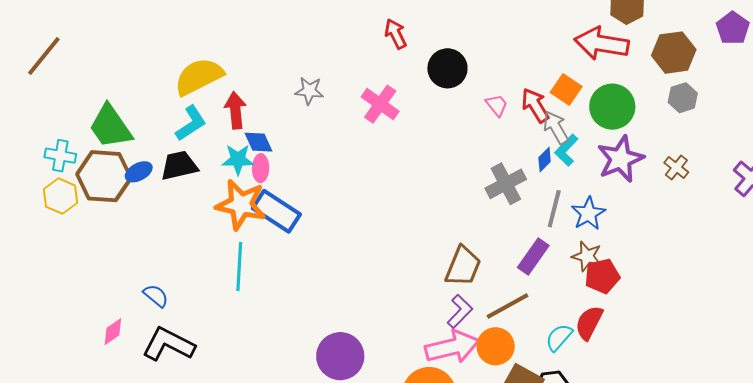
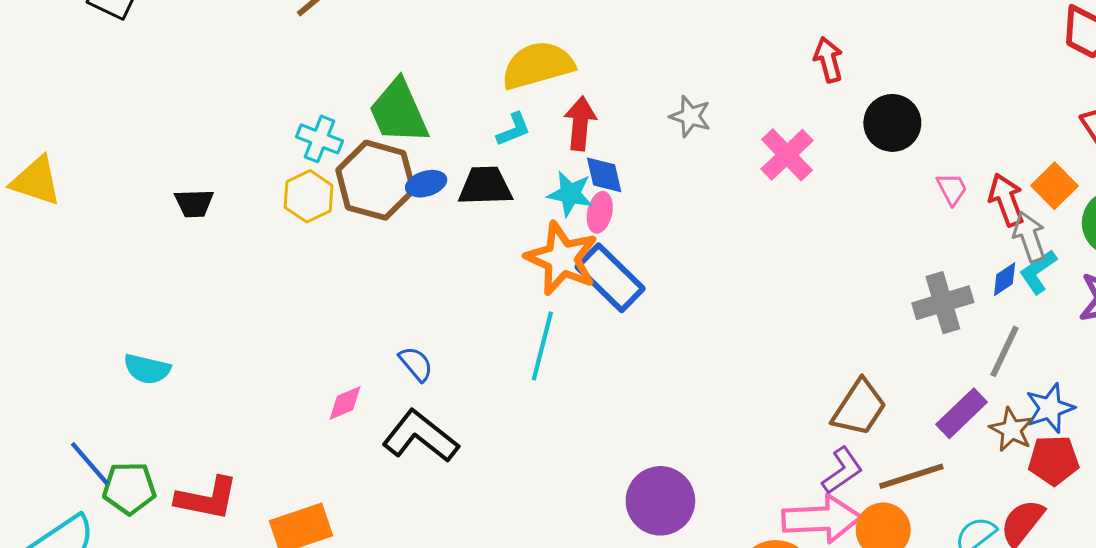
cyan L-shape: (191, 123) -> (514, 129), size x0.7
blue star: (588, 214) -> (1050, 408), moved
brown star: (587, 256) -> (1011, 430), moved

